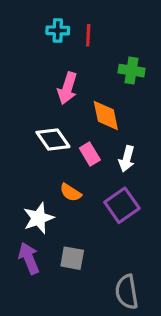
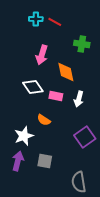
red line: (88, 35) -> (55, 22), turned -64
pink rectangle: (90, 154) -> (56, 96), turned -48
purple square: (122, 205) -> (85, 137), moved
purple arrow: (29, 258) -> (18, 161), turned 36

